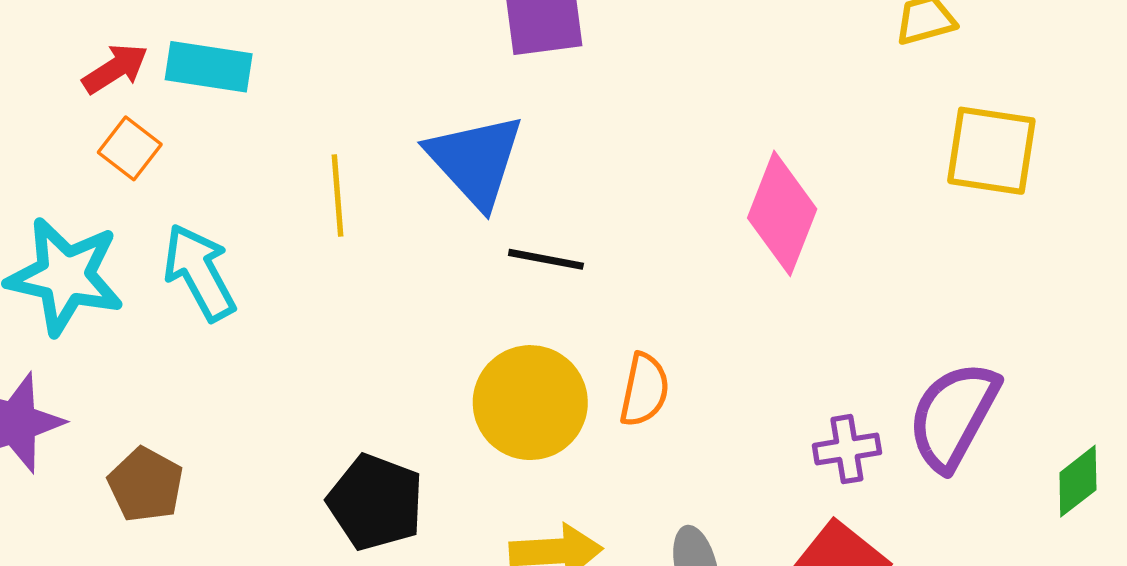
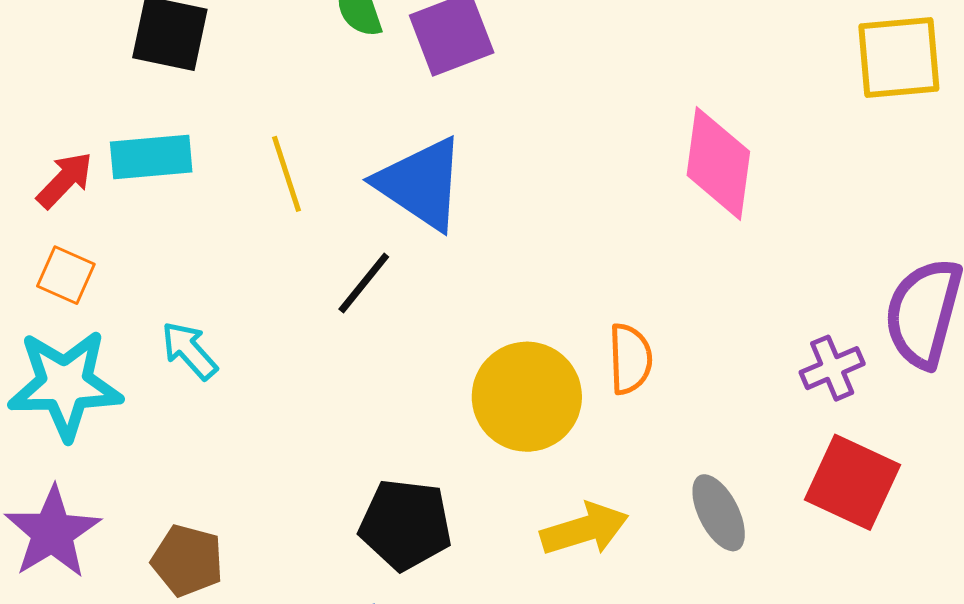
orange square: (130, 148) -> (66, 275), moved
yellow line: (337, 195) -> (287, 174), moved
black line: (546, 259) -> (364, 283), moved, turned -48
cyan arrow: (199, 272) -> (189, 350), size x0.7

